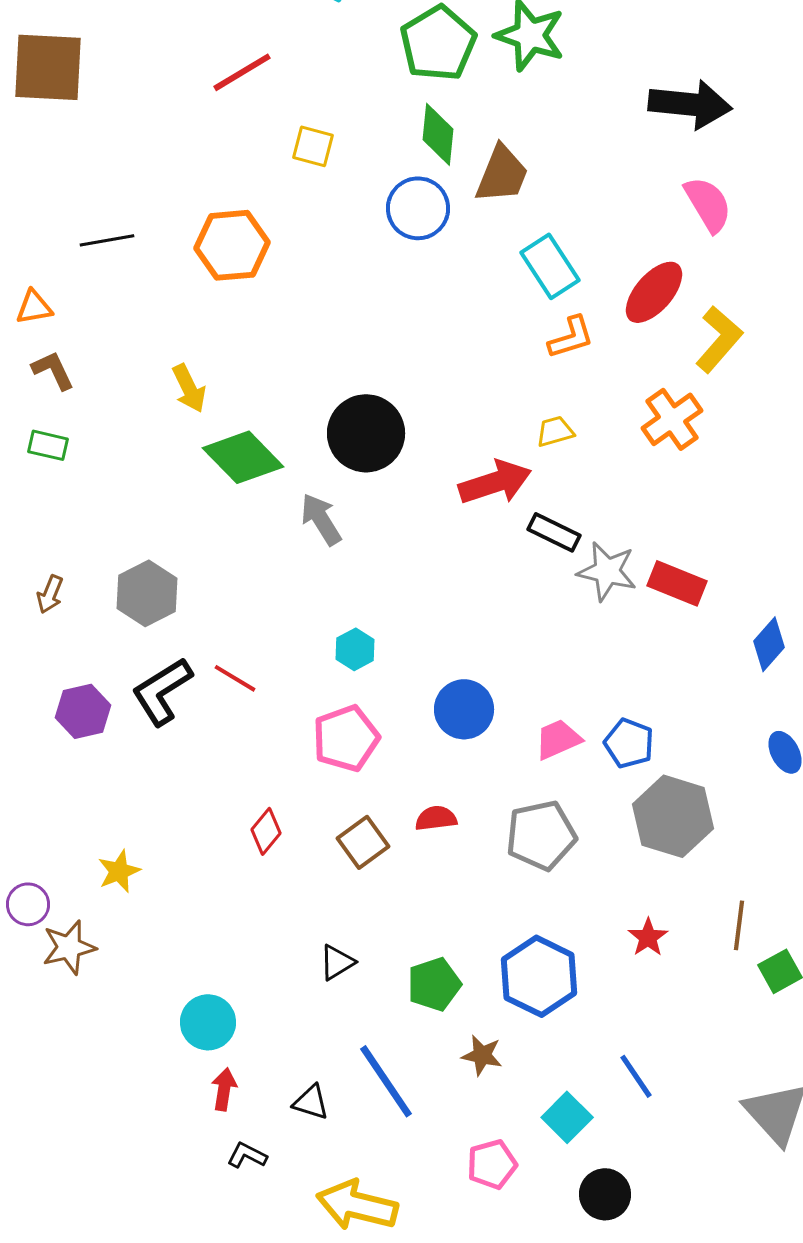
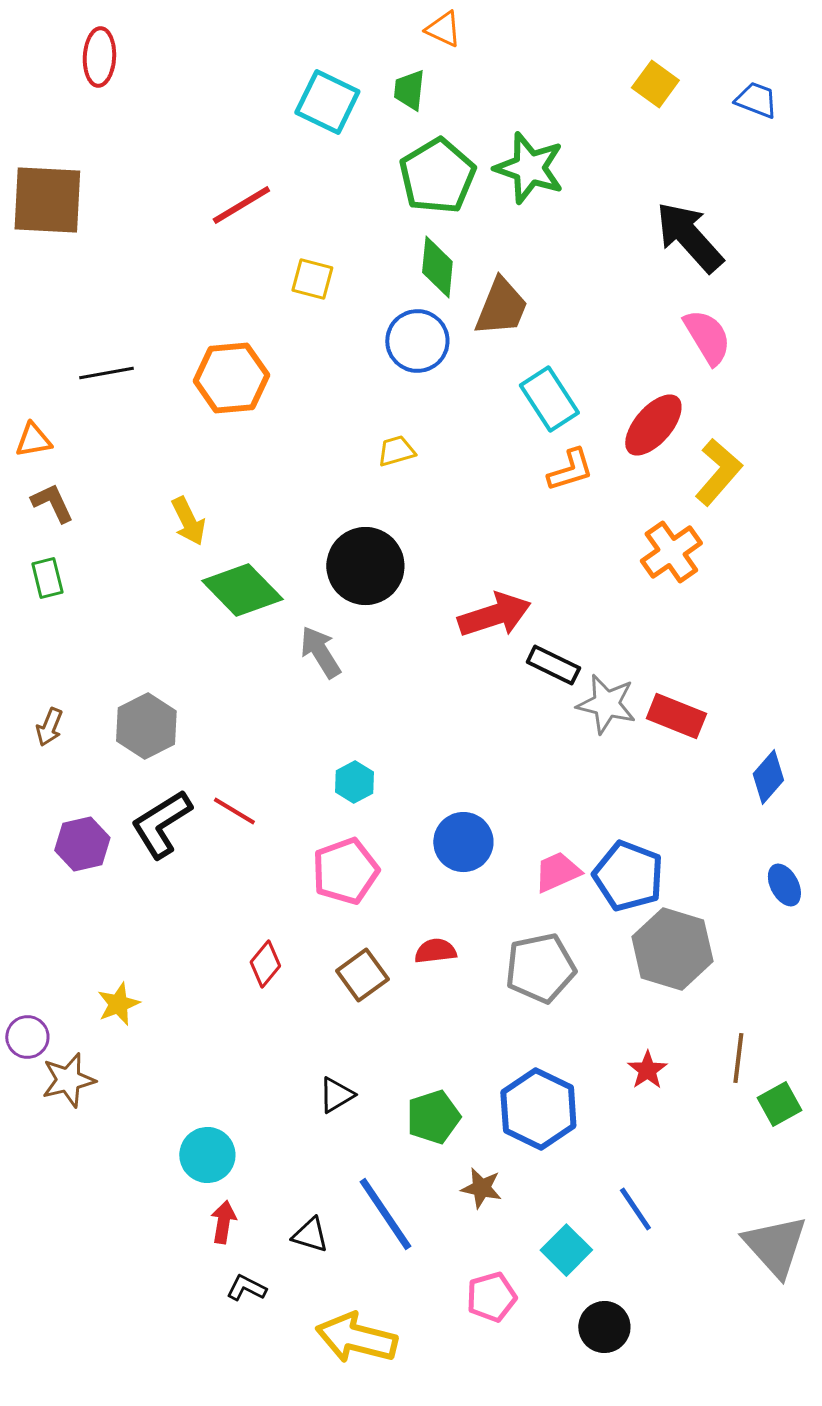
black arrow: (690, 104) -> (689, 237), turned -138
yellow trapezoid: (555, 431) -> (396, 451), moved
green rectangle: (48, 445) -> (47, 578), turned 63
blue pentagon: (629, 743) -> (628, 876), size x1.4

